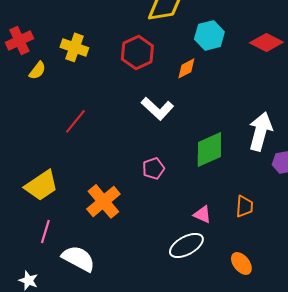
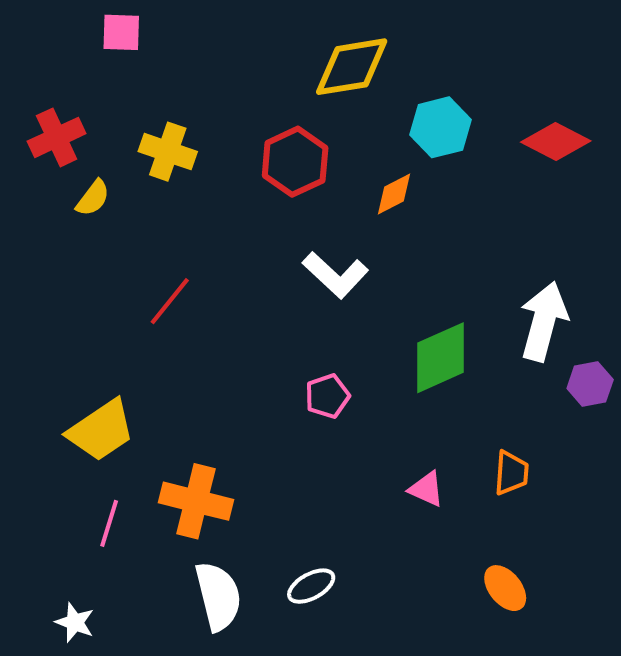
orange cross: (103, 201) -> (196, 501), moved, turned -36
white ellipse: (186, 245) -> (311, 586), moved, size x0.7
white semicircle: (78, 258) -> (218, 596), moved, turned 48

